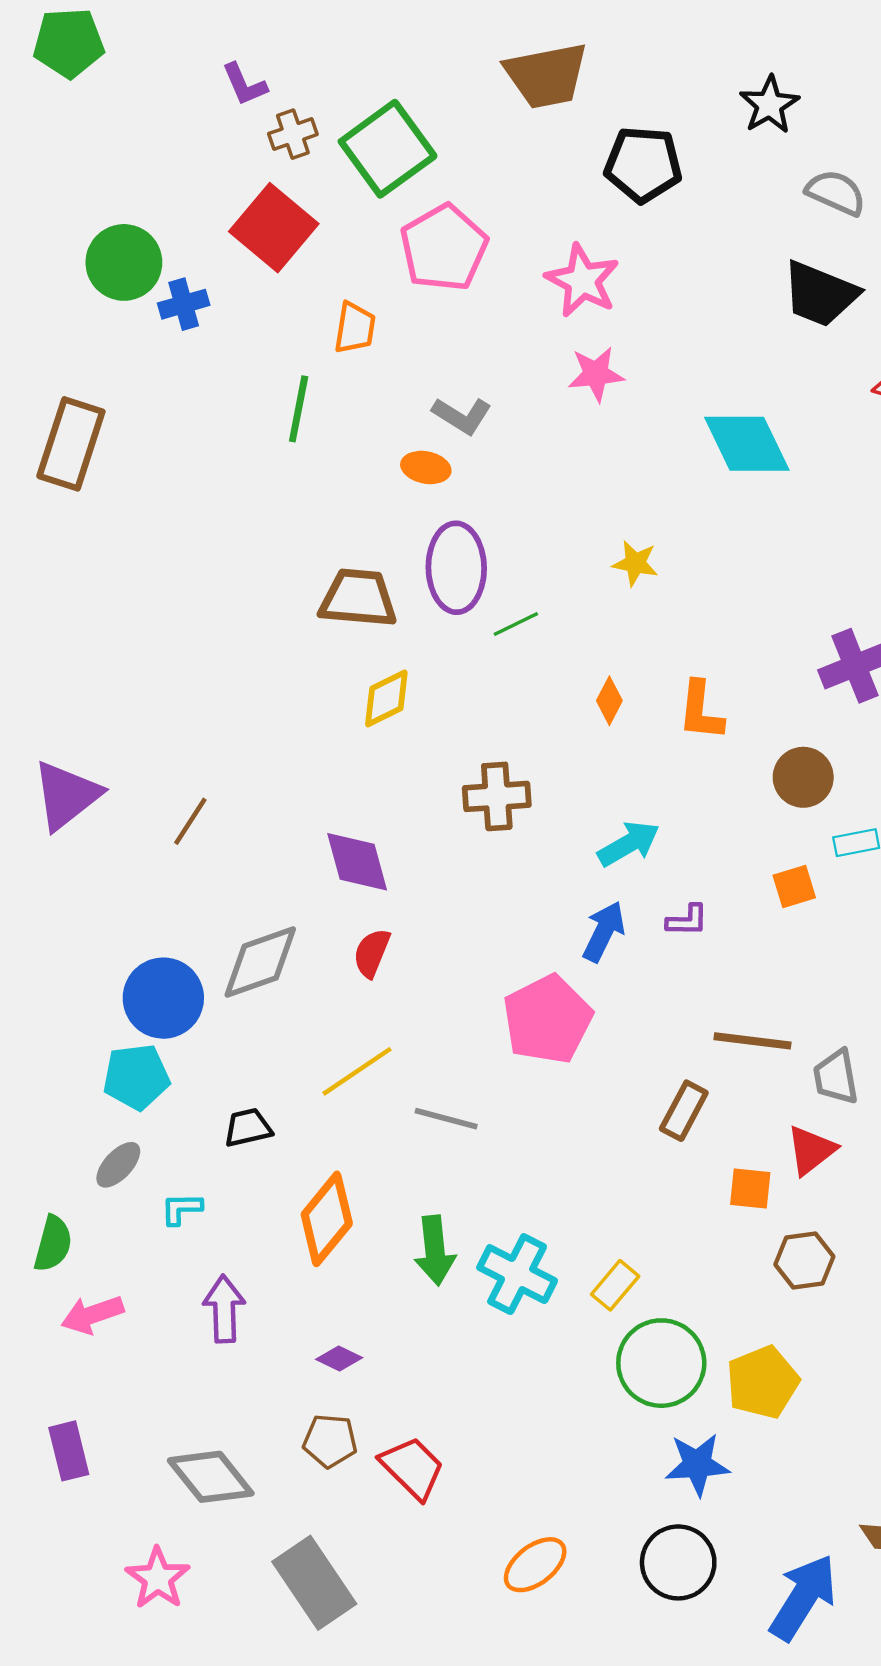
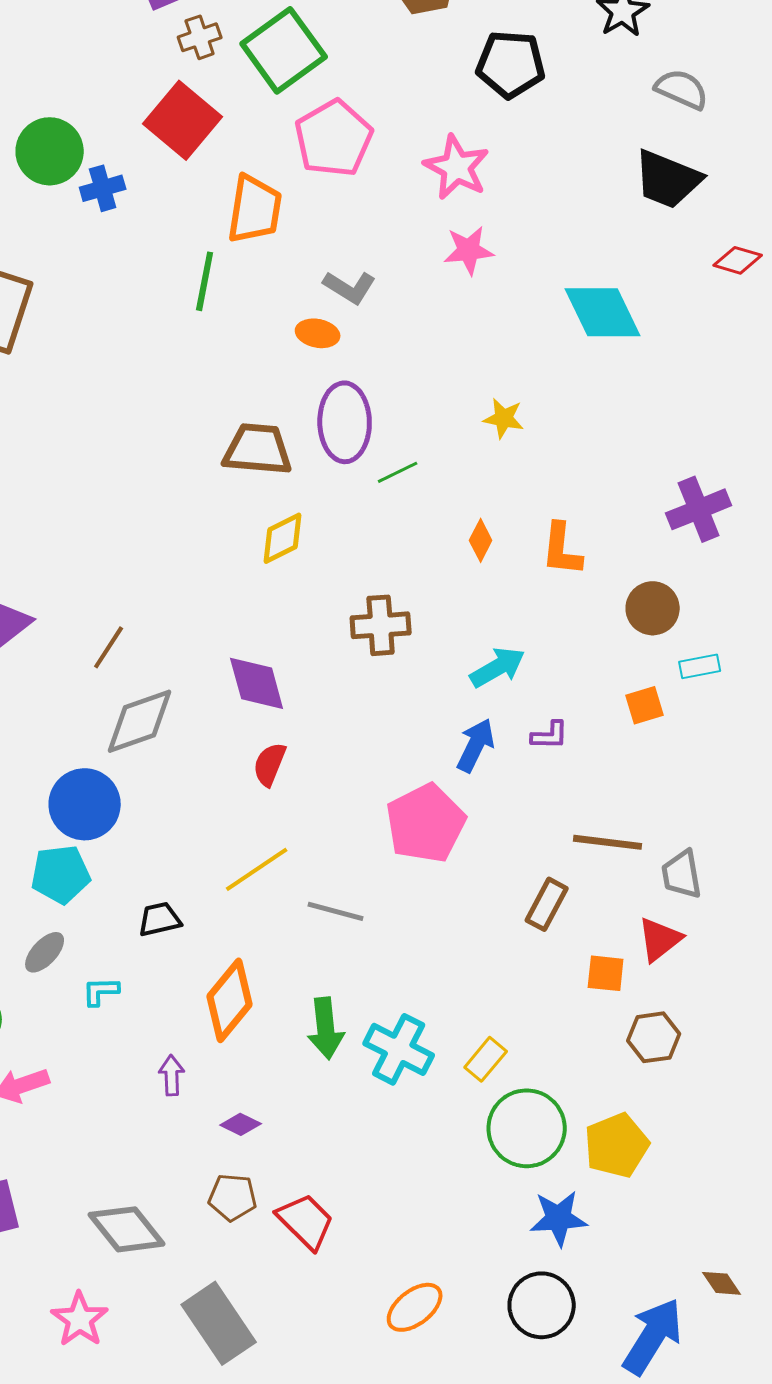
orange trapezoid: (355, 328) -> (255, 209), size x1.5
gray diamond: (260, 962) -> (140, 721), moved
purple arrow: (224, 1309) -> (172, 1075), moved, size x0.7

